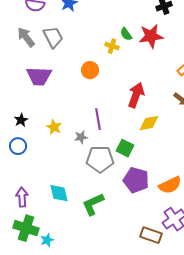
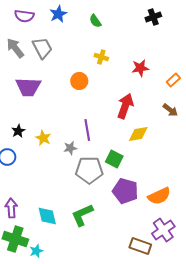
green semicircle: (126, 34) -> (95, 21), moved
red star: (151, 36) -> (140, 68), moved, size x0.7
black star: (21, 120) -> (18, 131), moved
cyan diamond: (59, 193) -> (47, 216), moved

